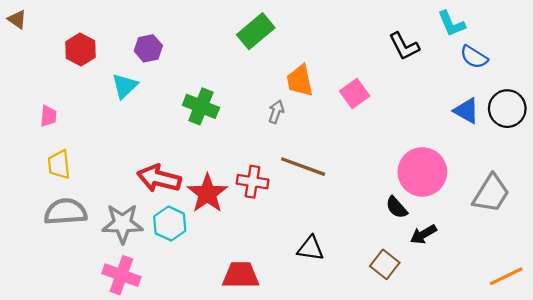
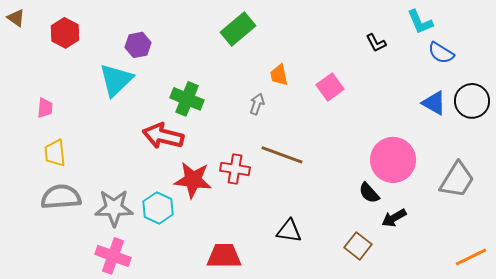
black L-shape: (404, 46) -> (376, 43), size x0.7
red hexagon: (81, 49) -> (65, 33), moved
orange trapezoid: (300, 81) -> (279, 75), size x0.7
cyan triangle: (125, 86) -> (116, 80), size x1.4
red arrow: (159, 178) -> (163, 136), moved
red star: (207, 193) -> (193, 180), turned -30

